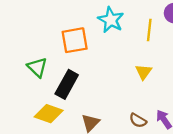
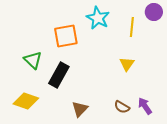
yellow diamond: (49, 114) -> (26, 101), moved

